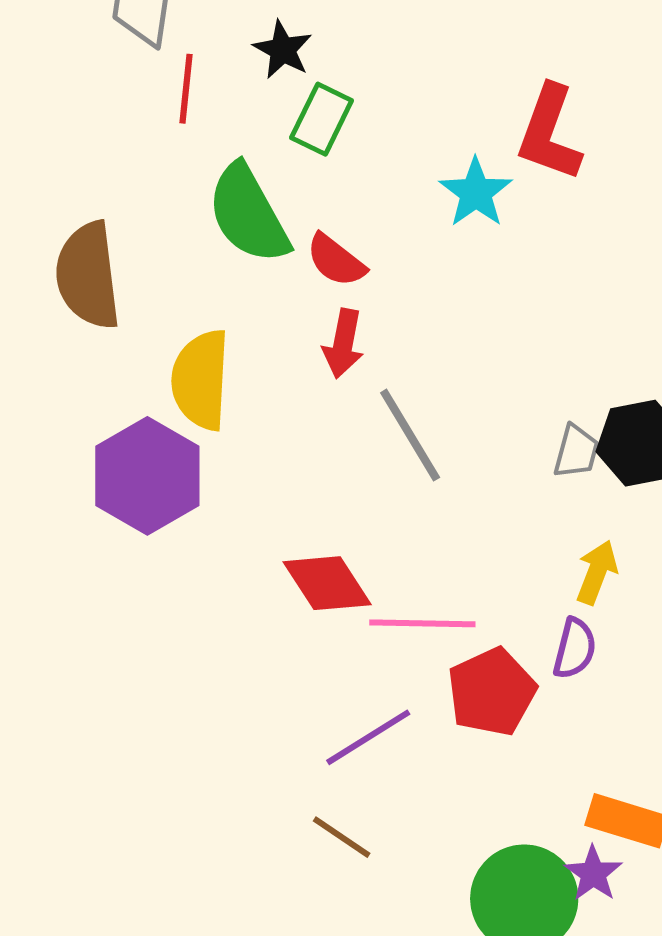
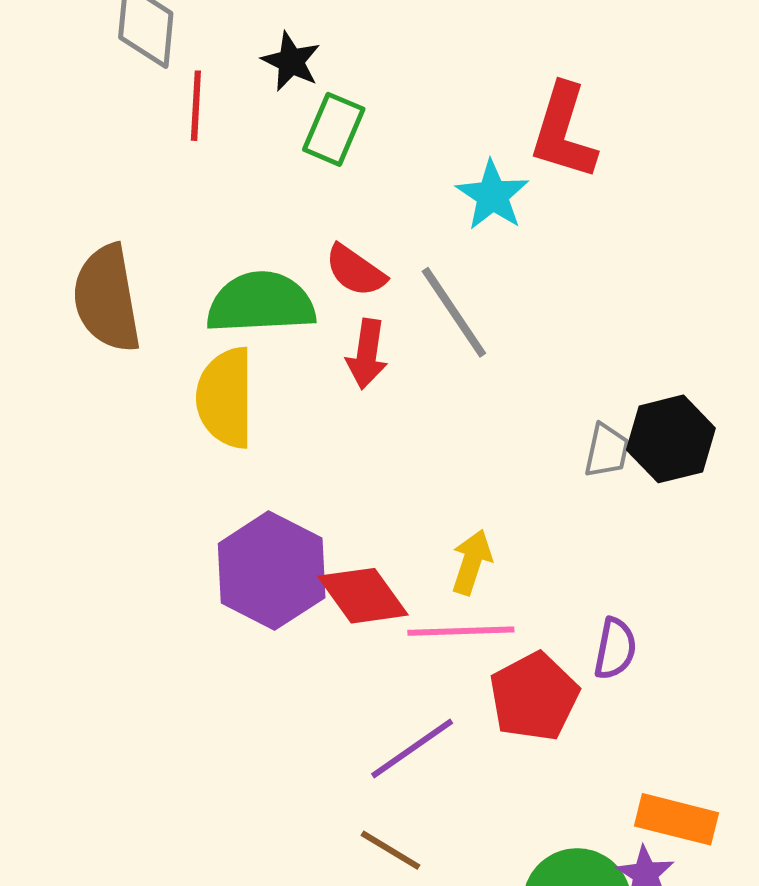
green semicircle: (248, 214) -> (261, 303), moved, turned 119
gray line: (410, 435) -> (454, 312), moved
purple hexagon: (147, 476) -> (272, 571), moved
yellow arrow: (597, 572) -> (472, 562), moved

